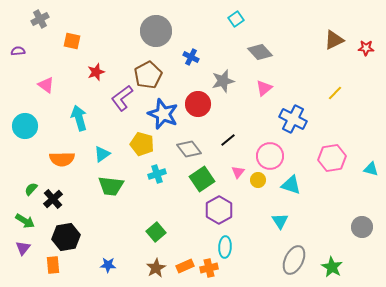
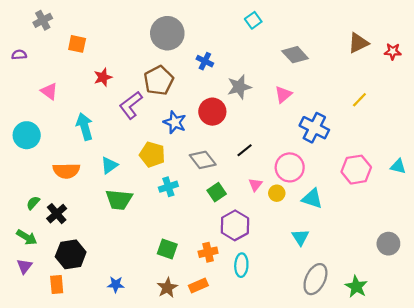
gray diamond: (260, 52) -> (295, 55), moved
blue star: (163, 114) -> (175, 122), size x0.7
cyan triangle: (371, 169) -> (398, 166), moved
green square: (202, 179) -> (217, 192), size x0.7
green square: (156, 232) -> (167, 249), turned -30
orange cross: (209, 268) -> (208, 252), moved

